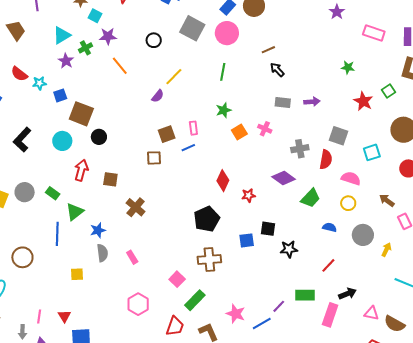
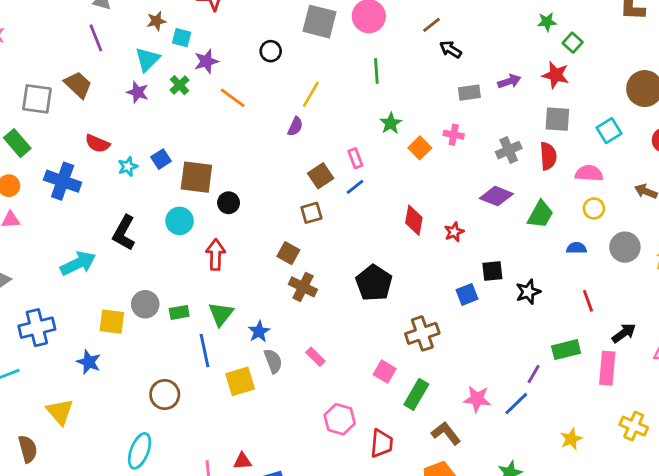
cyan triangle: (62, 35) -> (147, 59), moved
purple star: (66, 61) -> (138, 92), moved
cyan star: (39, 83) -> (128, 167), moved
green square: (389, 91) -> (573, 43), moved
red star: (363, 101) -> (556, 75), moved
brown square: (110, 179) -> (288, 253), moved, turned 35
green rectangle: (53, 193) -> (179, 312), moved, turned -32
black pentagon: (207, 219) -> (374, 283), moved
red line: (328, 265) -> (588, 301), turned -49
yellow square: (77, 274) -> (240, 381), moved, size x1.5
red triangle: (64, 316) -> (242, 461), turned -48
red trapezoid: (175, 326) -> (382, 443), moved

